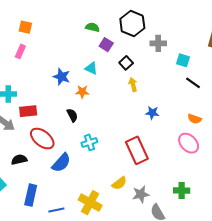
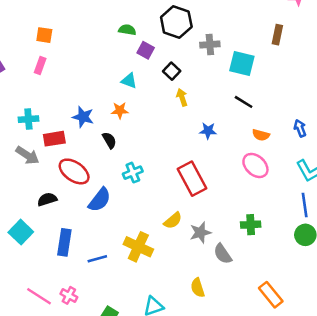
cyan square: (183, 60) -> (242, 63), size x1.5
blue star: (62, 77) -> (83, 117), moved
black line: (193, 83) -> (244, 102), moved

